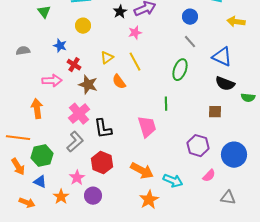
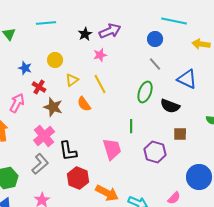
yellow circle: (83, 26) -> (55, 60), moved
pink arrow: (52, 81) -> (17, 103), turned -60
black semicircle: (225, 84) -> (170, 106), moved
purple hexagon: (198, 146) -> (155, 152), moved
red hexagon: (102, 163) -> (78, 178), moved

